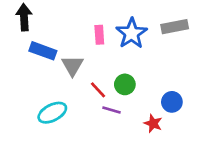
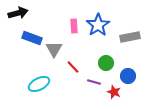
black arrow: (24, 17) -> (18, 13), turned 78
gray rectangle: (175, 27) -> (130, 37), moved
green circle: (125, 84) -> (106, 63), moved
purple line: (111, 110) -> (94, 82), moved

